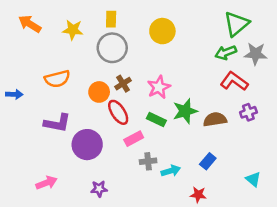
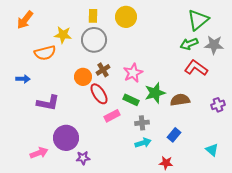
orange arrow: (30, 24) -> (25, 20), turned -84
yellow star: (73, 30) -> (63, 35), moved
yellow circle: (162, 31) -> (126, 17), moved
orange semicircle: (57, 79) -> (45, 53), moved
blue arrow: (14, 94) -> (23, 79), moved
purple cross: (248, 112) -> (218, 105), moved
purple circle: (87, 145) -> (66, 138), moved
gray cross: (148, 161) -> (142, 123), moved

